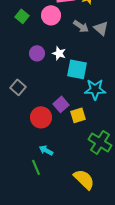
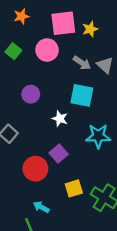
white star: (59, 53) -> (60, 119), moved
cyan square: (77, 69) -> (82, 95), moved
yellow square: (78, 115) -> (74, 188), moved

